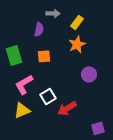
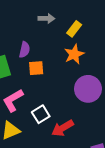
purple semicircle: (39, 29) -> (25, 50), moved
purple circle: (89, 74) -> (88, 89), size x1.5

